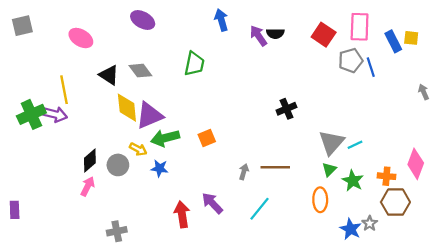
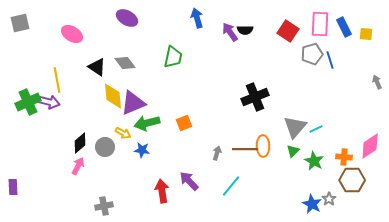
blue rectangle: (393, 41) -> (344, 27), moved
black cross: (286, 109) -> (255, 97), size x1.5
pink diamond: (416, 164) -> (370, 146), turned 36
orange ellipse: (320, 200) -> (263, 146), moved

